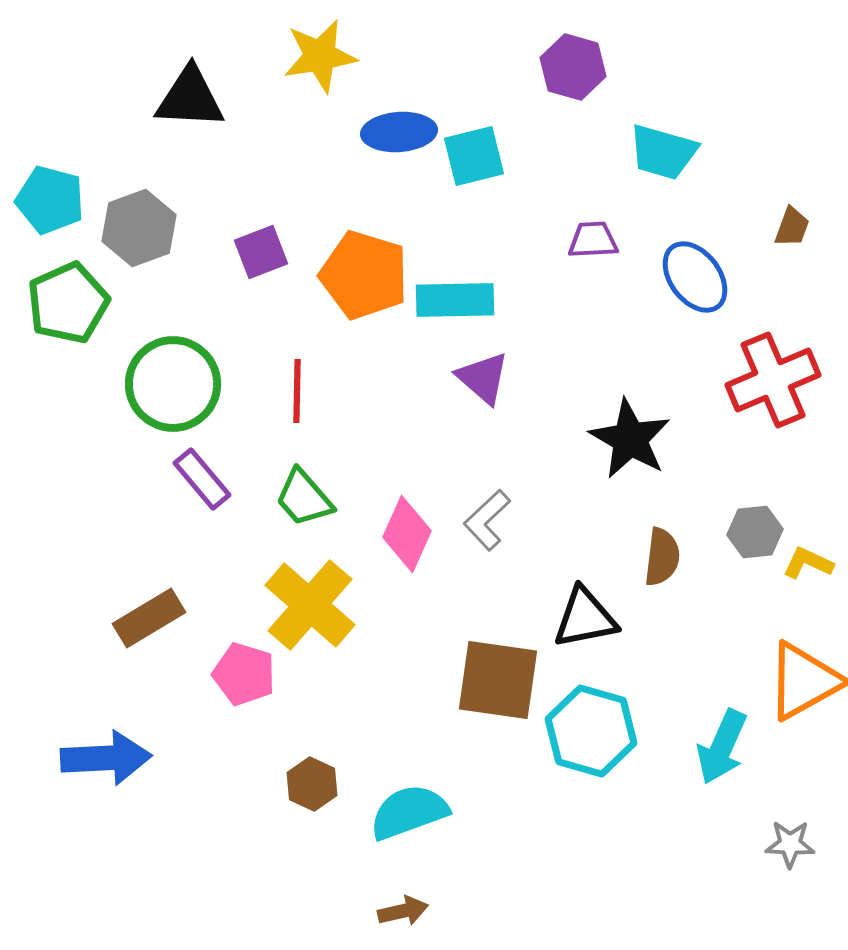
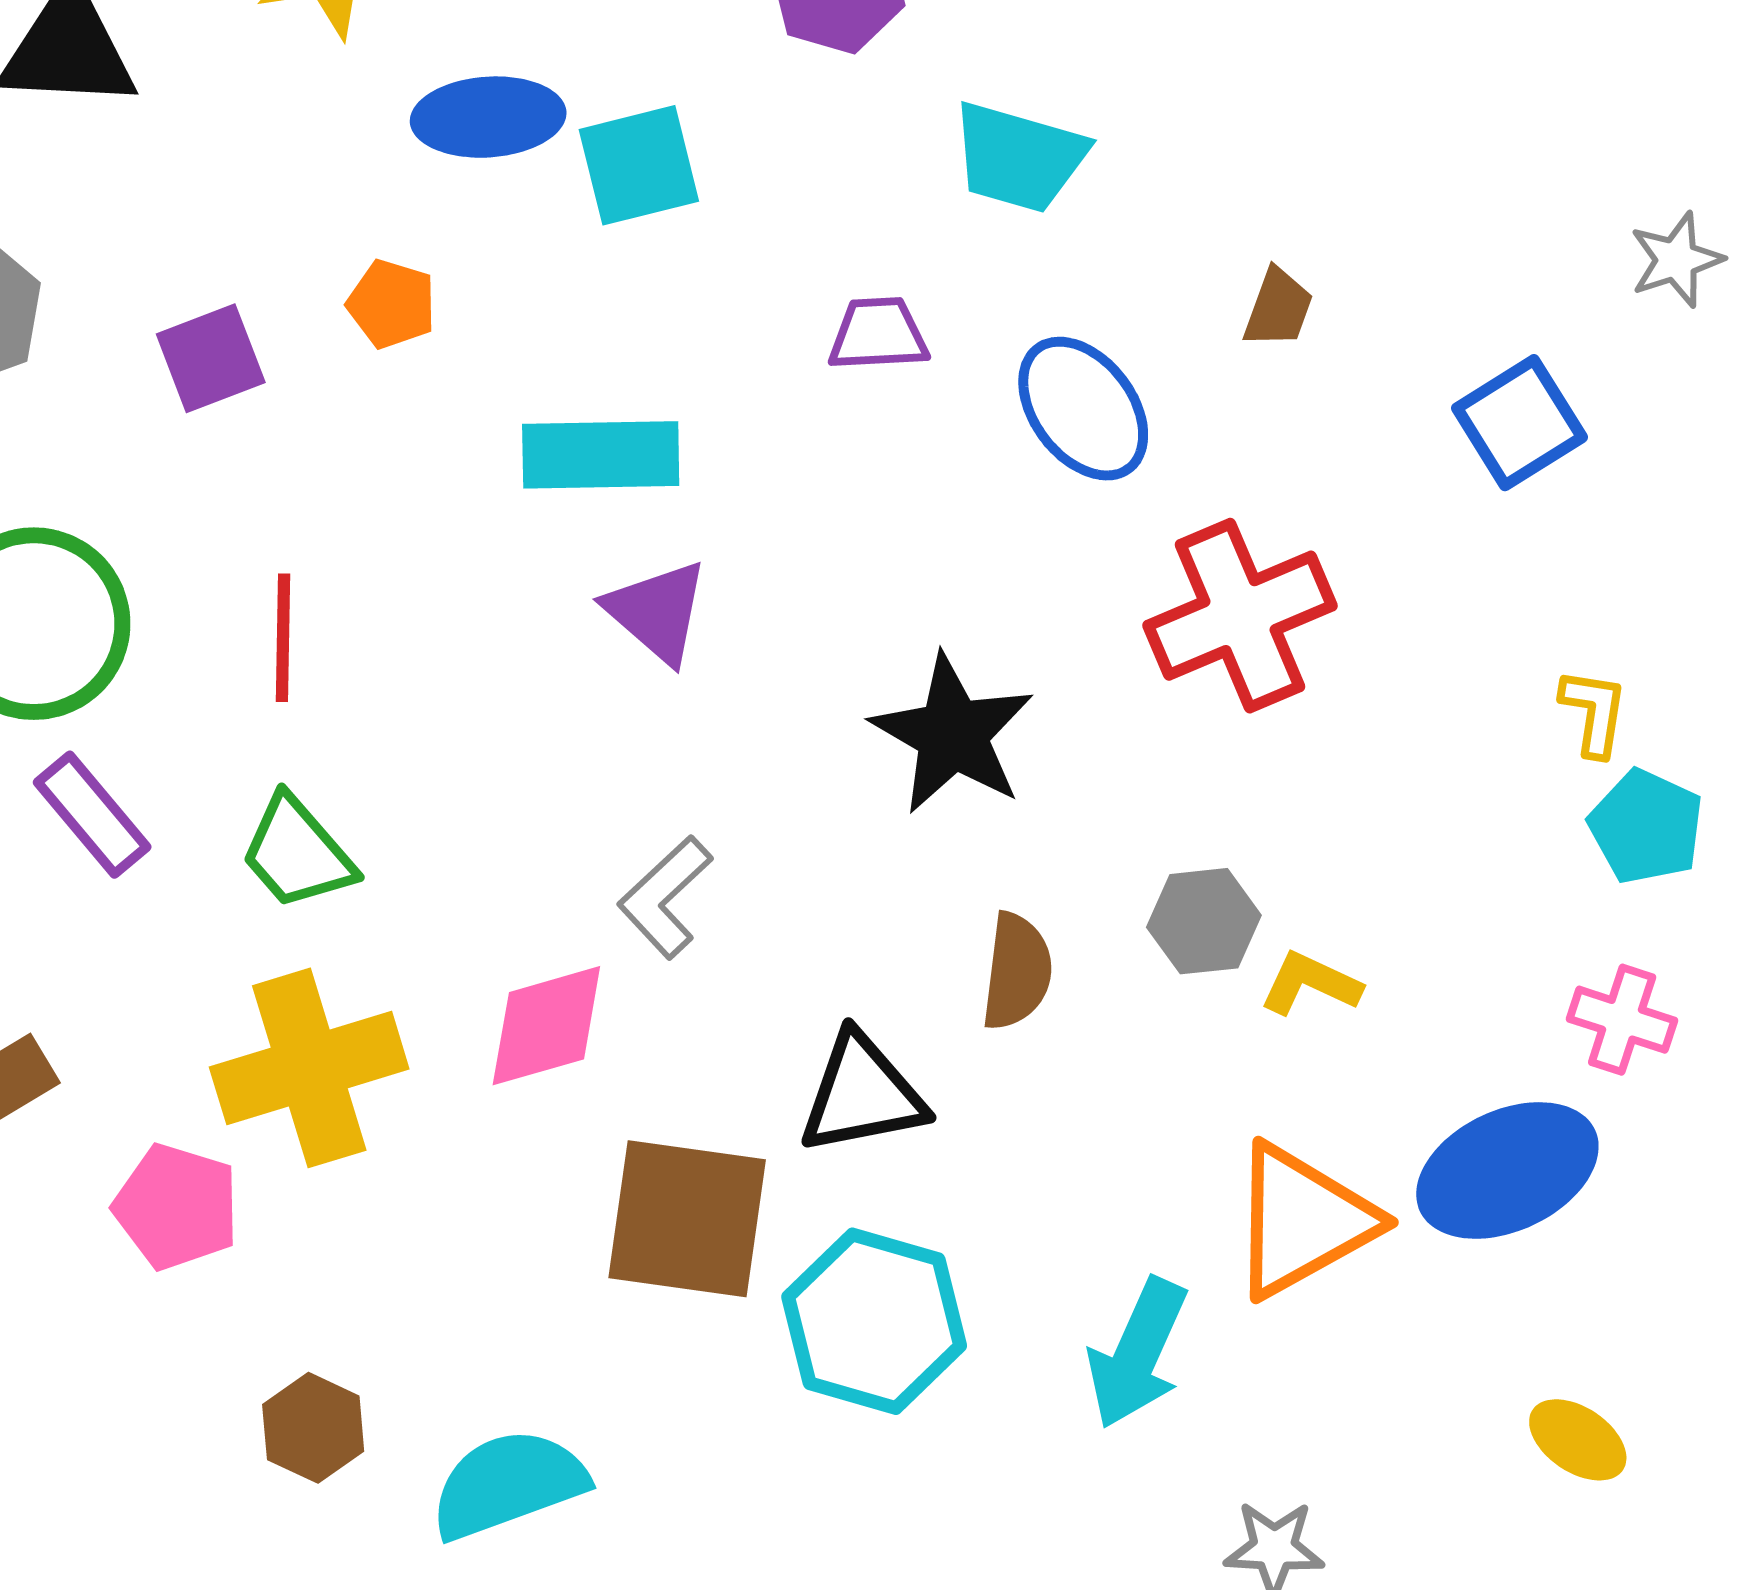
orange pentagon: (364, 275) -> (392, 304), moved, size x0.5
pink diamond: (407, 534) -> (546, 1026), moved, turned 50
yellow cross: (310, 605) -> (309, 1068), turned 32

